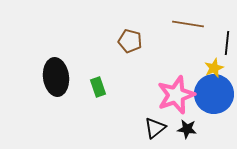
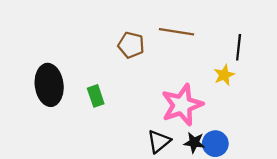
brown line: (188, 24) -> (177, 32), moved
blue circle: (214, 94) -> (215, 144), moved, size x0.6

